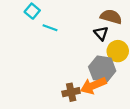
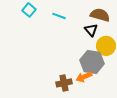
cyan line: (50, 28) -> (59, 16), moved
orange arrow: (93, 86) -> (84, 77), size x0.7

